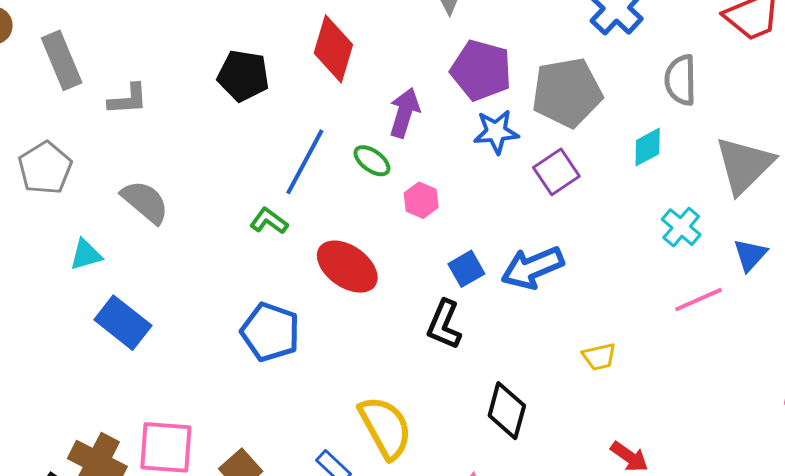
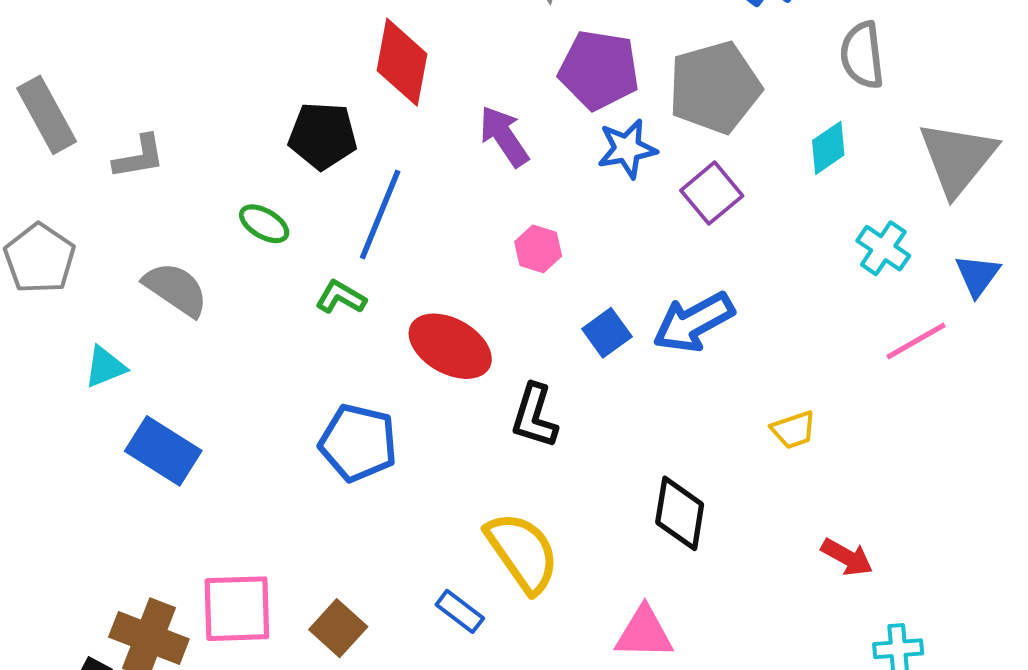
black pentagon: (243, 76) -> (323, 136), moved
purple arrow: (404, 113) -> (504, 136), turned -45
green ellipse: (372, 161) -> (264, 224), moved
black L-shape: (444, 325) -> (534, 416), moved

